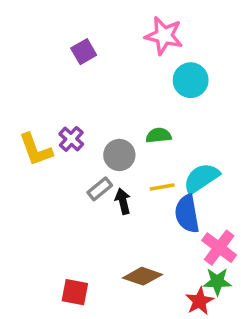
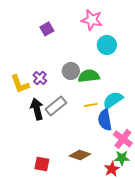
green semicircle: (159, 135) -> (89, 76), size x1.5
gray circle: (119, 155) -> (71, 71), moved
gray rectangle: (100, 189) -> (56, 106), size x1.5
black arrow: (123, 201) -> (37, 109), moved, size x1.5

